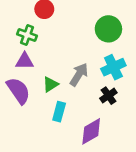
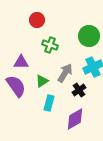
green cross: (27, 35) -> (50, 45), moved
black cross: (108, 96) -> (79, 90), moved

